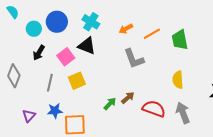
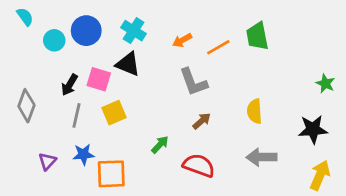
green trapezoid: (180, 40) -> (257, 36), moved
black arrow: (39, 53) -> (70, 85), moved
pink square: (66, 57) -> (99, 79), turned -36
brown arrow: (128, 98) -> (202, 121), moved
red semicircle: (154, 109) -> (199, 165), moved
gray arrow: (183, 113) -> (261, 157), turned -70

